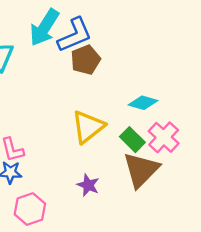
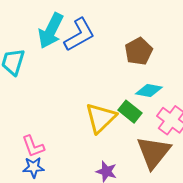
brown pentagon: (86, 60) -> (139, 51), moved
green rectangle: (132, 140) -> (130, 112), moved

